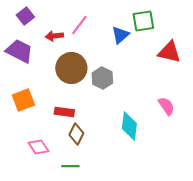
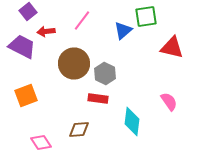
red arrow: (54, 36) -> (46, 32), moved
red rectangle: (64, 112) -> (98, 98), moved
brown diamond: (76, 134) -> (79, 130), turned 60

